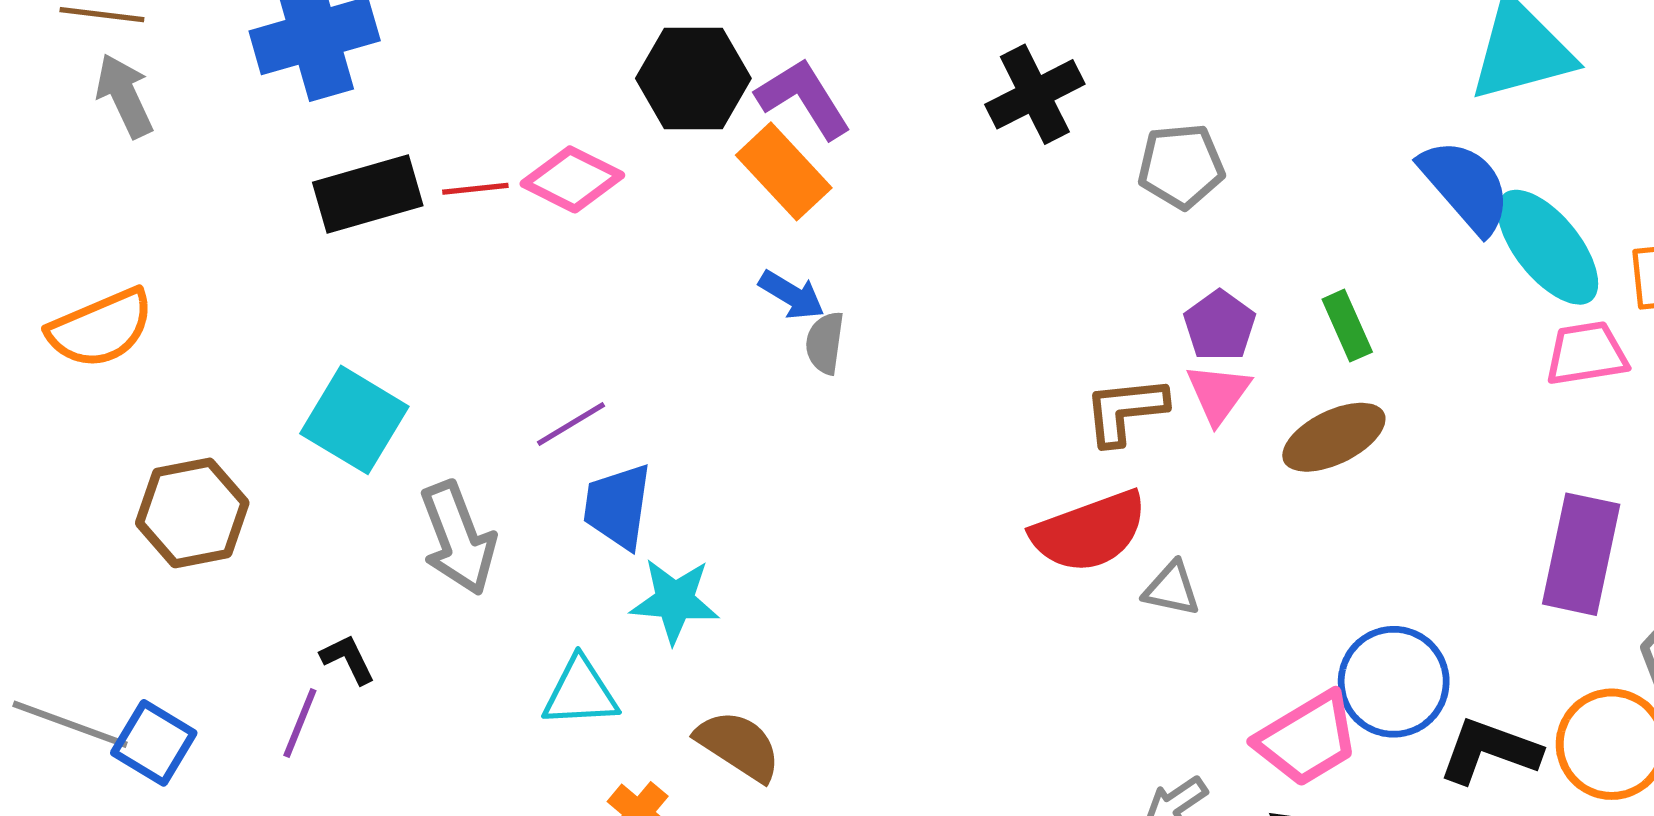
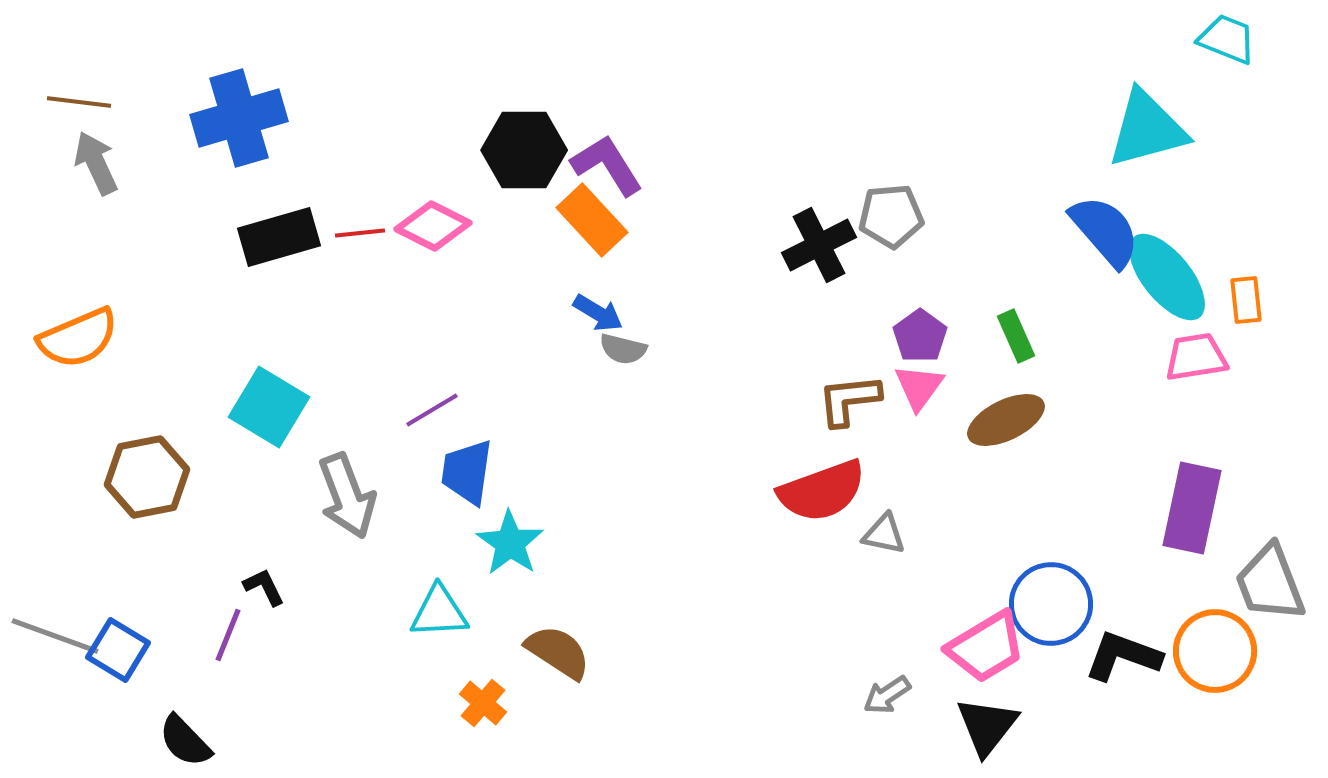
black cross: (1035, 94) -> (819, 245), moved
gray semicircle: (825, 343) -> (623, 349), turned -84
cyan star: (675, 601) -> (510, 543), turned 30

